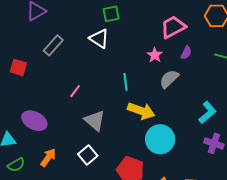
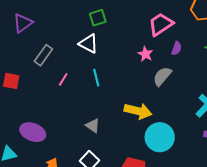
cyan line: (125, 82) -> (96, 78), moved
pink line: (75, 91) -> (63, 79), moved
gray triangle: (95, 121) -> (93, 126), size x0.7

